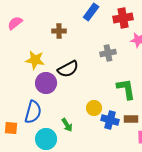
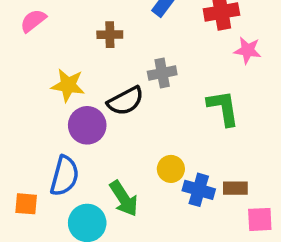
gray cross: (108, 53) -> (162, 73), moved
green L-shape: (126, 89) -> (223, 108), moved
green arrow: (67, 125) -> (124, 199), size x1.5

